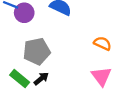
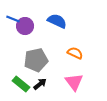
orange semicircle: (102, 43) -> (75, 53), moved
pink triangle: (101, 76) -> (74, 82), moved

